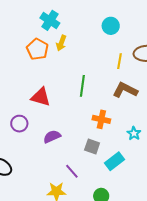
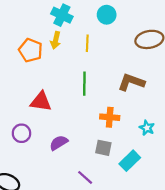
cyan cross: (50, 20) -> (62, 15), moved
yellow line: (120, 61) -> (87, 43), moved

